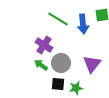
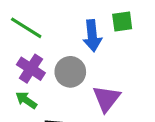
green line: (58, 19) -> (26, 28), moved
gray circle: (61, 63) -> (70, 72), moved

